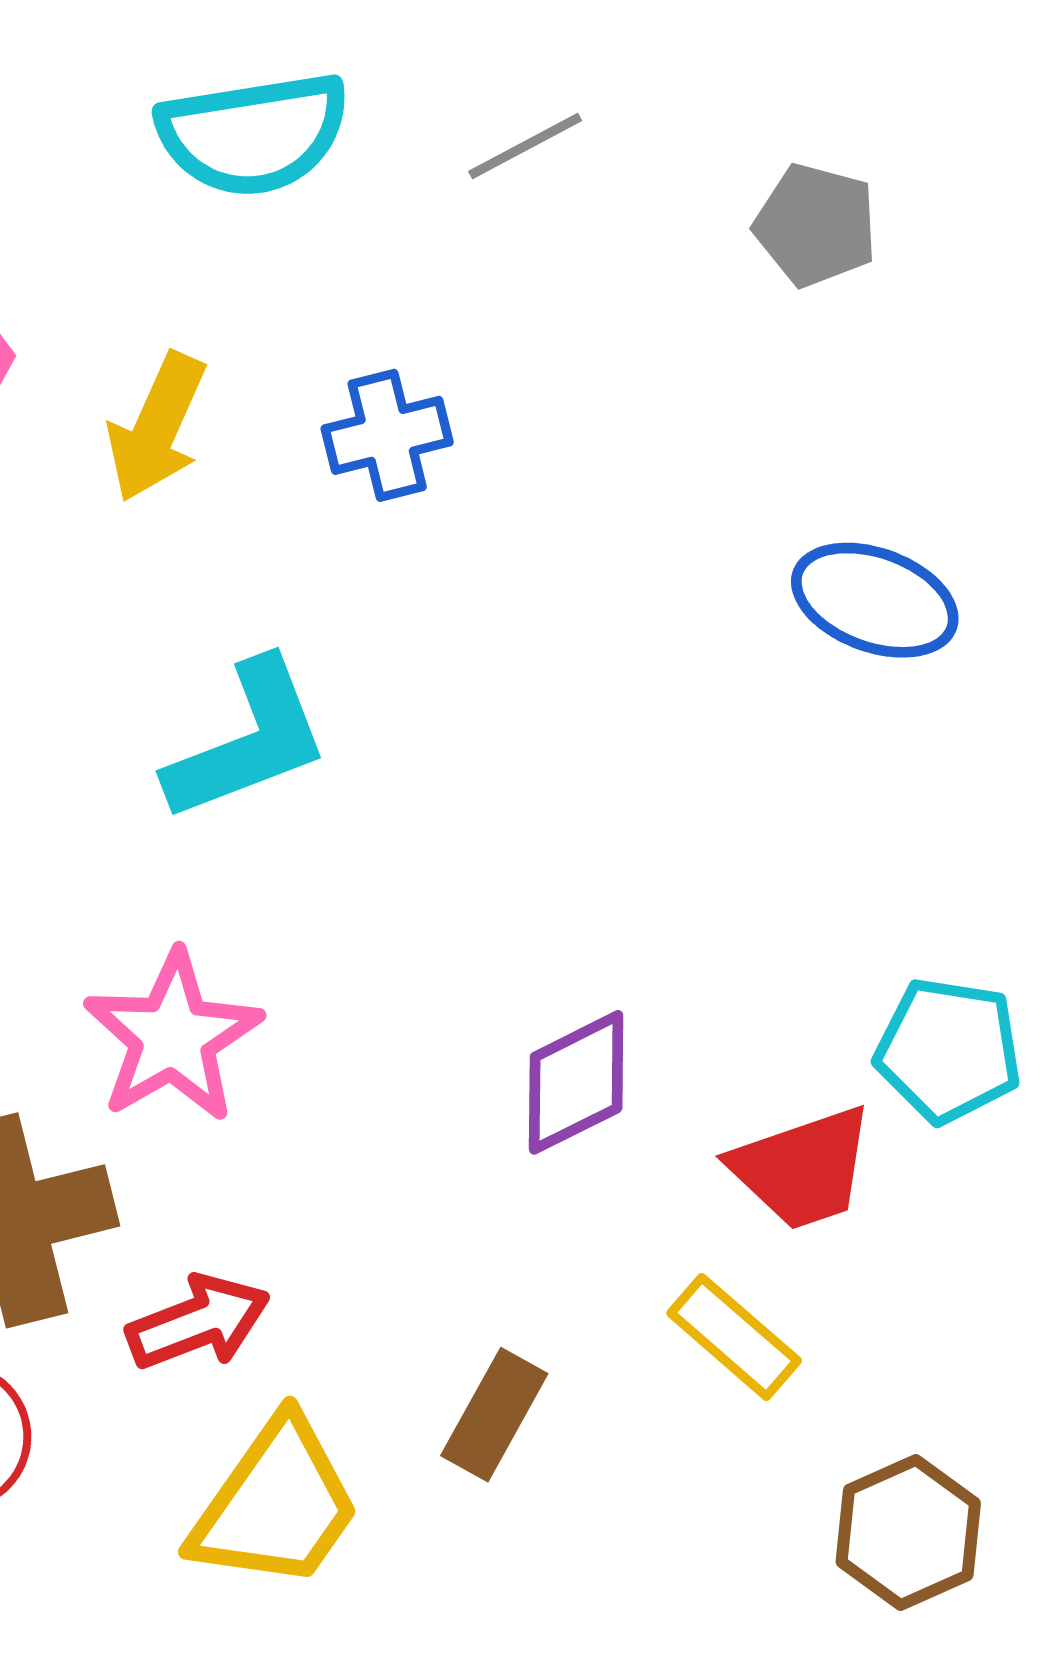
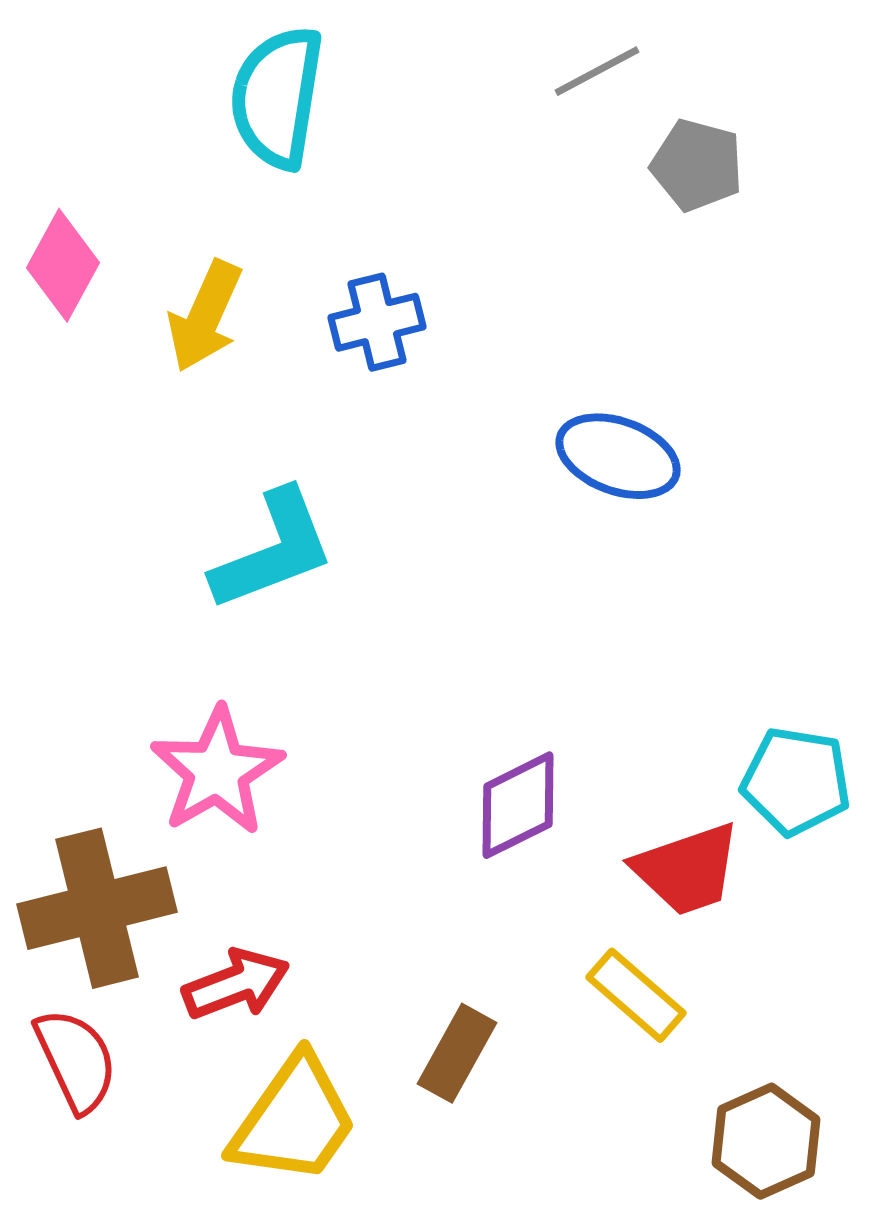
cyan semicircle: (253, 134) -> (277, 97), turned 108
gray line: (525, 146) -> (597, 71), moved
blue ellipse: (875, 600) -> (618, 456), moved

